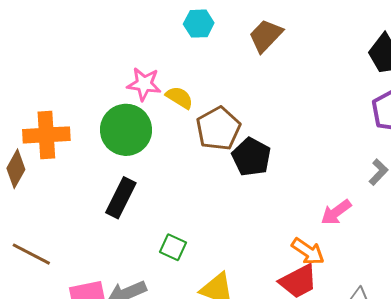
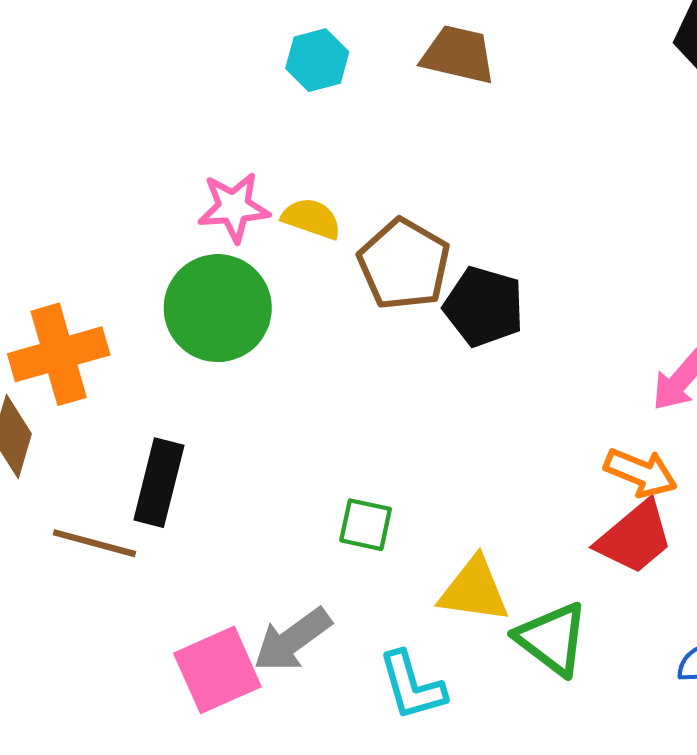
brown trapezoid: (266, 36) -> (458, 55), turned 72
black rectangle: (121, 198) -> (159, 483), moved
brown line: (31, 254) -> (94, 543), moved

